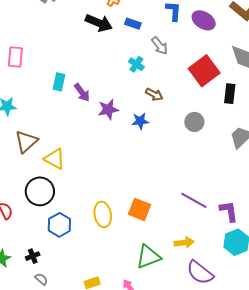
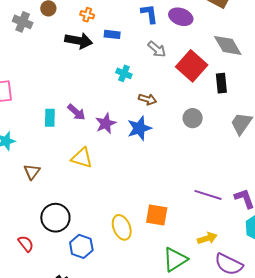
gray arrow: (160, 46) -> (157, 49), moved
cyan rectangle: (59, 82) -> (50, 118), moved
blue star: (140, 121) -> (139, 128), size x1.4
brown triangle: (26, 142) -> (32, 172), size x0.7
yellow triangle: (55, 159) -> (82, 158), moved

